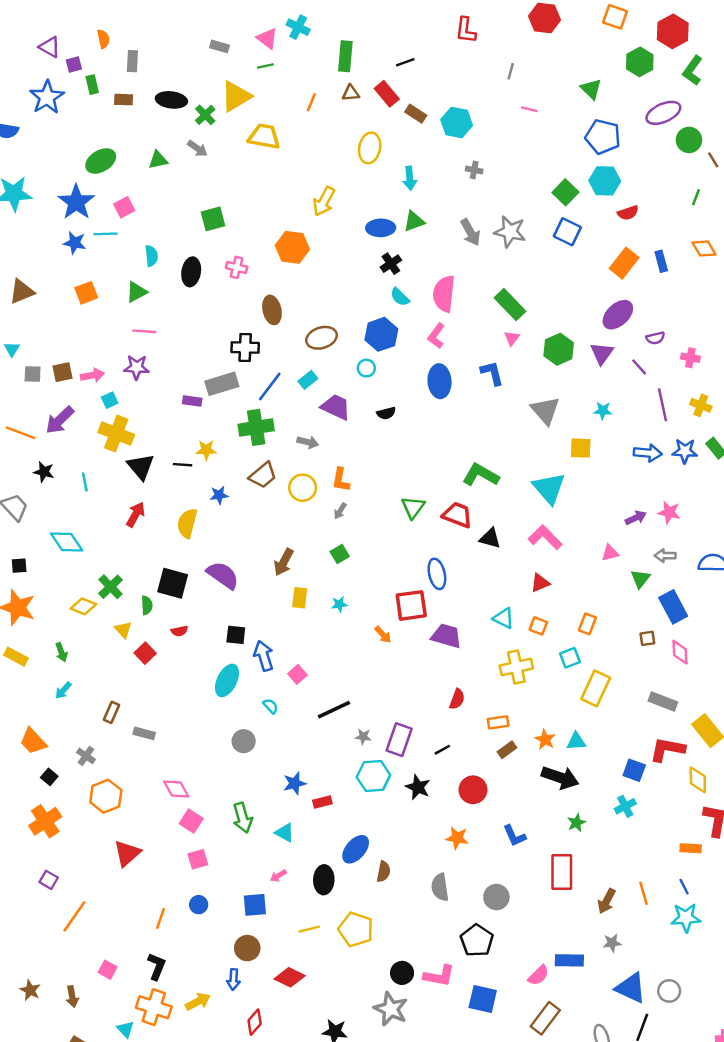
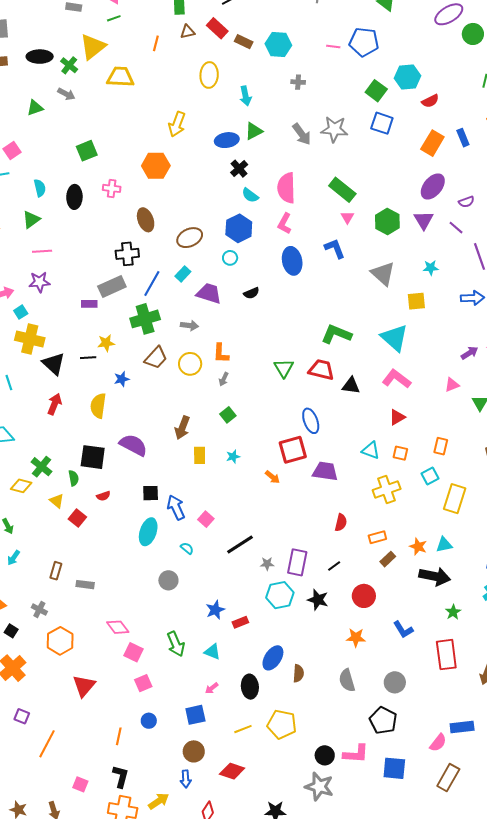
pink line: (529, 109) -> (333, 47), moved
blue pentagon: (603, 137) -> (364, 42), moved

